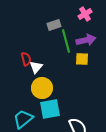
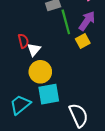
purple arrow: (86, 40) -> (87, 21), turned -42
yellow square: (82, 59) -> (83, 41), turned -32

